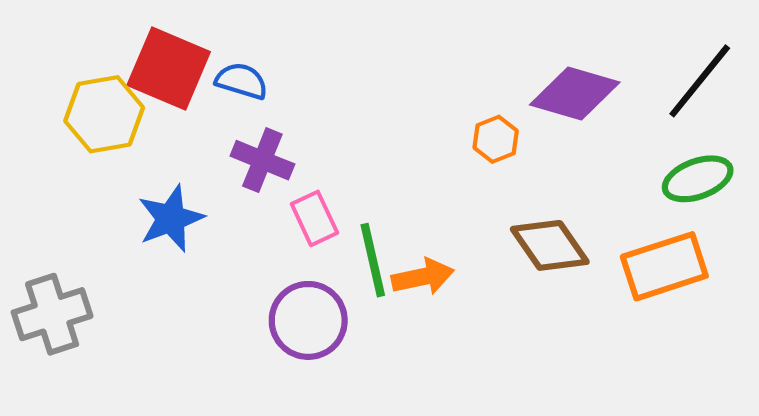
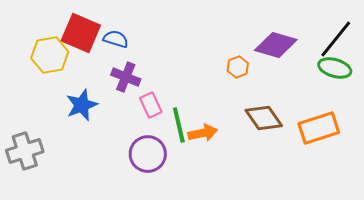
green ellipse: (698, 179) -> (335, 68), moved, turned 36

